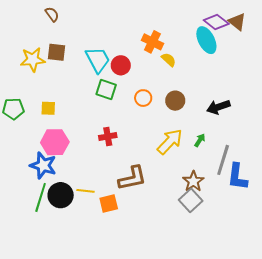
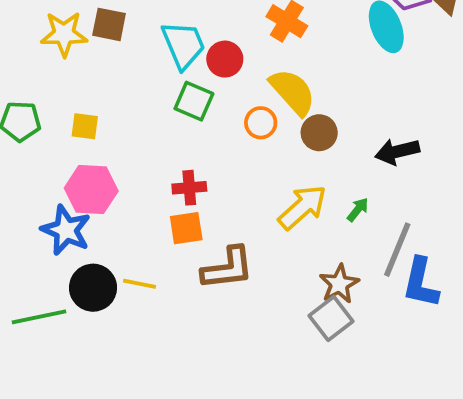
yellow semicircle: (169, 60) -> (293, 92), moved, size x1.8
green line: (41, 197) -> (39, 317), moved, turned 56
orange square: (109, 203) -> (186, 228), moved

